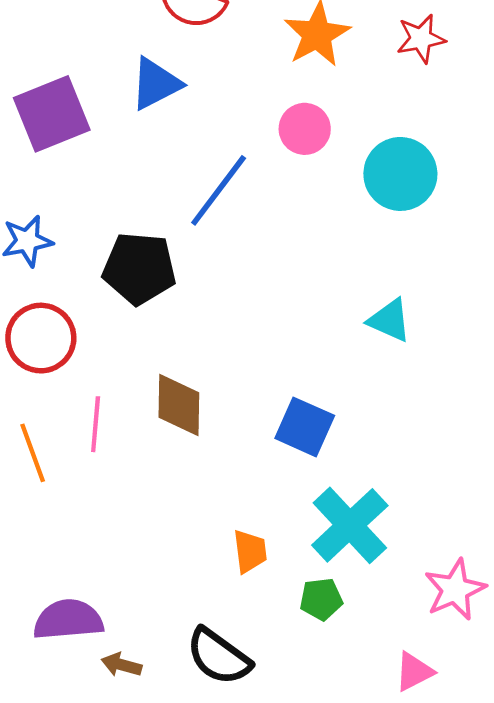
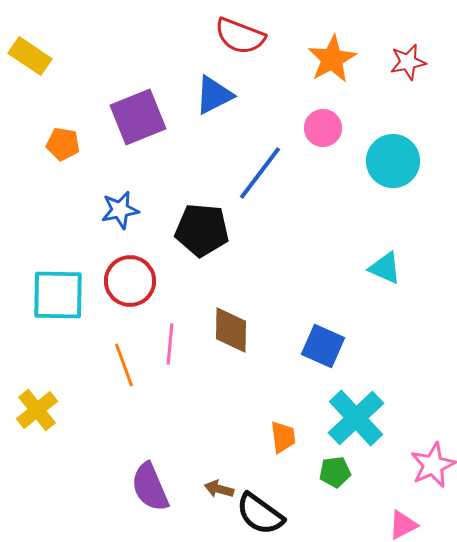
purple semicircle: (68, 620) -> (150, 487), turned -108
brown arrow: (121, 665) -> (219, 489), moved

